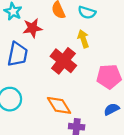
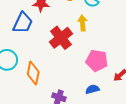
orange diamond: (59, 105) -> (33, 73), moved, turned 30

